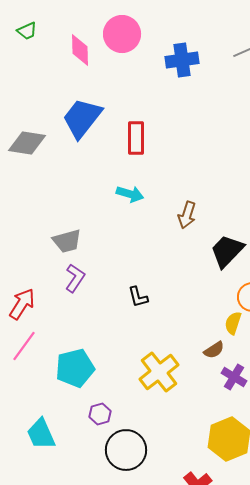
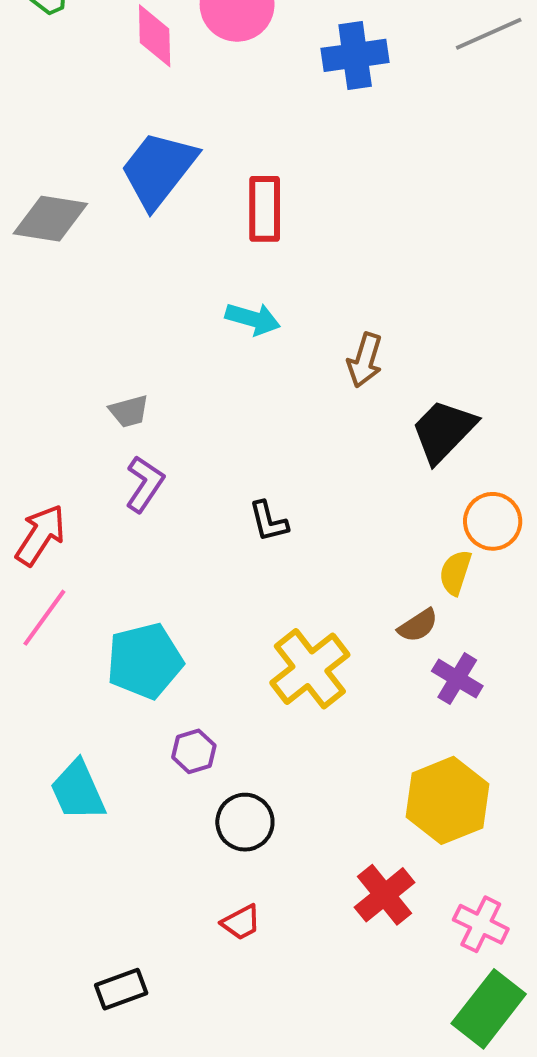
gray trapezoid: (67, 241) -> (129, 411), size x0.7
black circle: (126, 450) -> (245, 822), size x0.7

